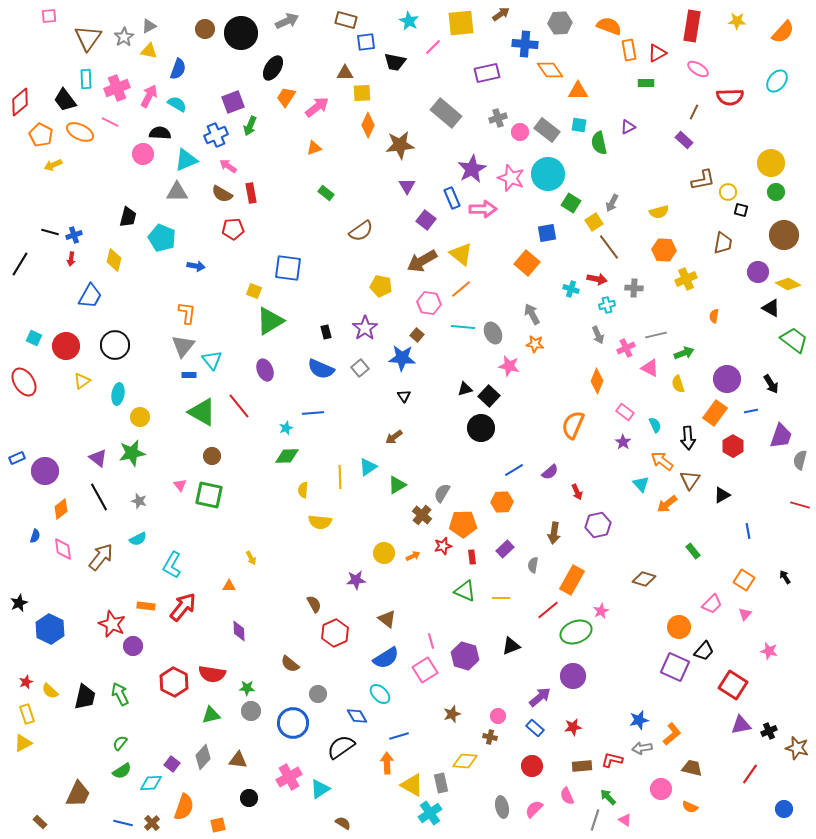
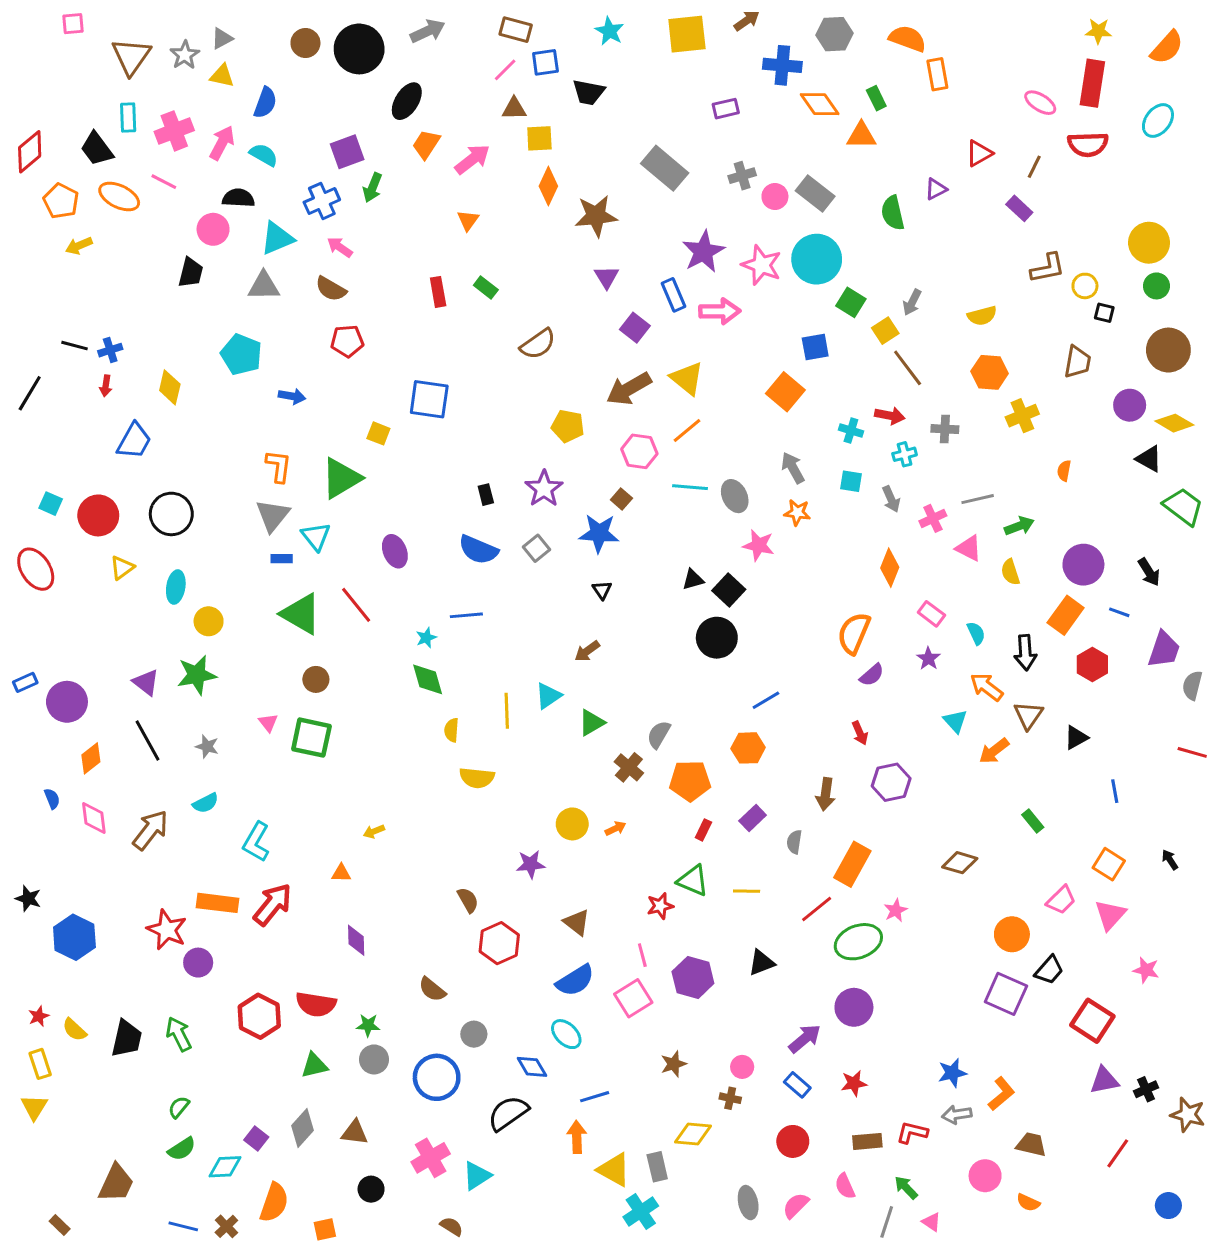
red rectangle: (692, 26) -> (1092, 83), moved
pink line: (433, 47) -> (505, 70), moved
red triangle: (657, 53) -> (979, 153), moved
purple rectangle: (487, 73) -> (726, 109), size x0.7
green rectangle: (646, 83) -> (876, 98), moved, turned 63
cyan square: (579, 125) -> (851, 481), moved
orange triangle: (314, 148) -> (468, 220), turned -35
red rectangle: (251, 193) -> (438, 292), moved
black trapezoid: (128, 217) -> (191, 273), moved
green triangle: (270, 321) -> (341, 478), moved
blue line: (751, 411) -> (1119, 612), turned 32
green diamond: (287, 456) -> (428, 679), turned 75
purple semicircle: (550, 472) -> (872, 675), moved
blue semicircle: (35, 536) -> (52, 799), turned -40
red star: (443, 546) -> (660, 906), moved
red rectangle: (472, 557) -> (703, 830), turned 32
yellow arrow: (251, 558) -> (374, 831), turned 96
black star: (19, 603) -> (28, 898), turned -30
orange rectangle: (146, 606) -> (218, 903), size x1.5
pink triangle: (745, 614) -> (1110, 915), size x1.6
yellow triangle: (23, 743) -> (34, 1107), turned -30
brown semicircle: (343, 823) -> (452, 1226), moved

